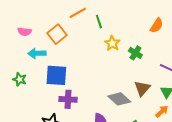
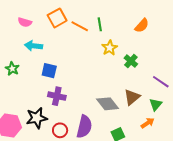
orange line: (78, 13) -> (80, 26), moved, turned 48
orange semicircle: (157, 26) -> (142, 26), moved
orange square: (57, 34) -> (57, 18), moved
blue square: (56, 75) -> (49, 71), size x0.7

